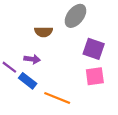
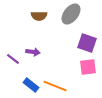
brown semicircle: (44, 32) -> (39, 16), moved
blue rectangle: (28, 81) -> (31, 85), moved

